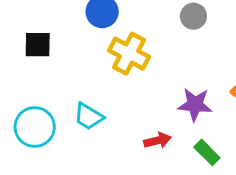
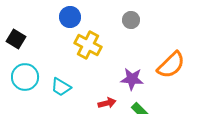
black square: (38, 45) -> (16, 39), moved, turned 30
cyan circle: (35, 127) -> (25, 77), moved

